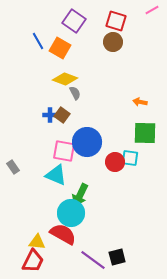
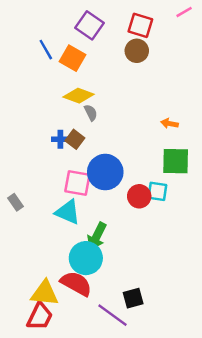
yellow triangle: (37, 242) -> (45, 293), size x1.4
black square: (117, 257) -> (133, 298), moved

